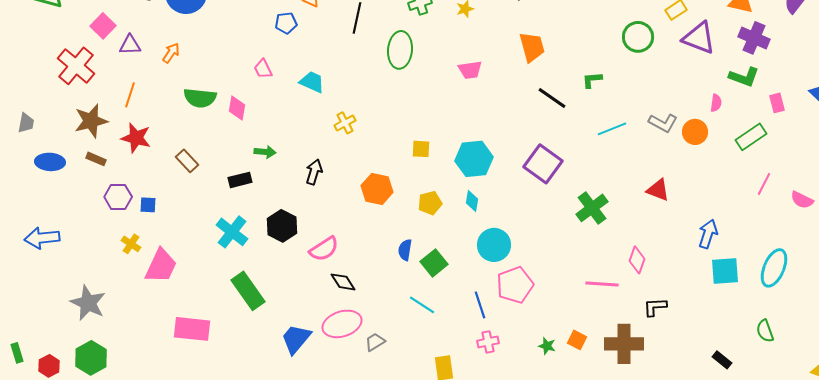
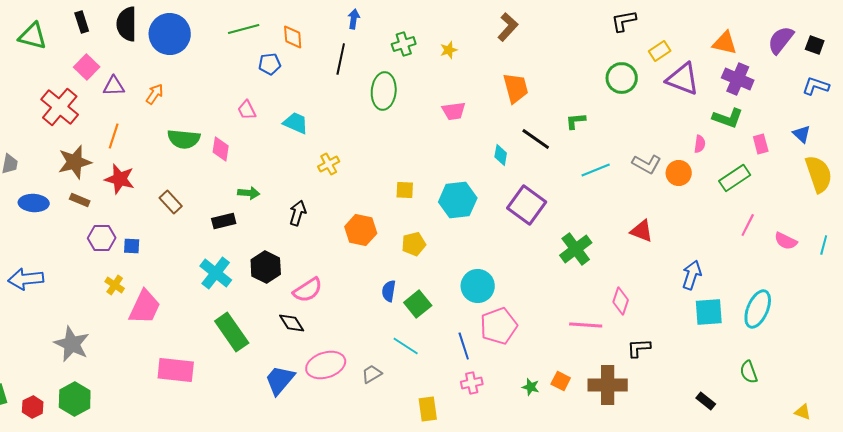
cyan diamond: (472, 201) -> (501, 155), moved
black diamond: (343, 282) -> (292, 323), moved
gray trapezoid: (375, 342) -> (372, 374), moved

